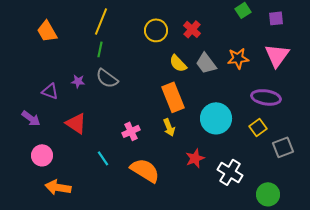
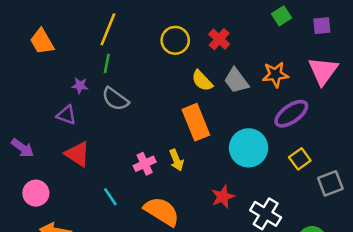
purple star: (78, 81) -> (80, 86), moved
purple triangle: (50, 91) -> (66, 115), moved
purple ellipse: (266, 97) -> (291, 114), moved, turned -44
yellow arrow: (169, 127) -> (176, 160), moved

